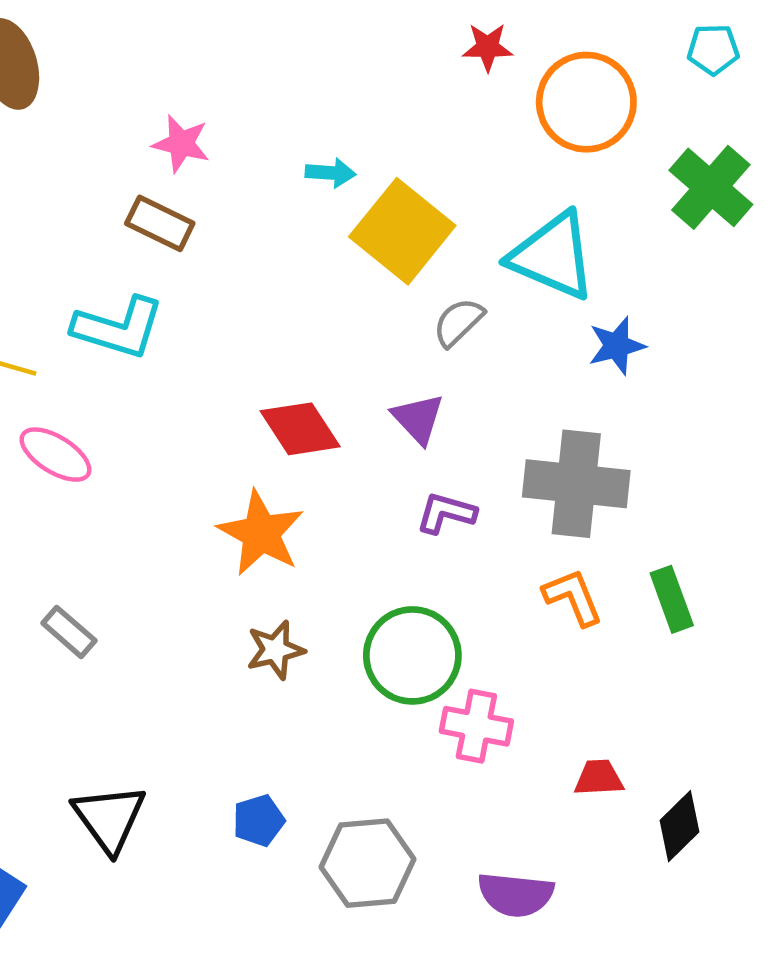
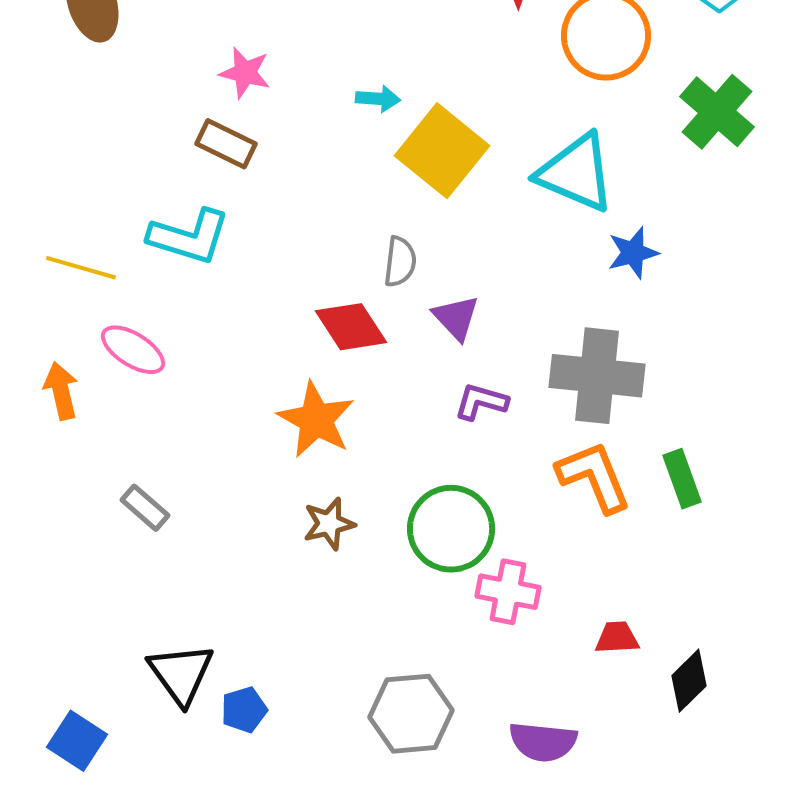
gray semicircle: (458, 322) -> (400, 262), moved, turned 141
orange L-shape: (573, 597) -> (594, 477), size x1.4
blue pentagon: (259, 820) -> (244, 710), moved

